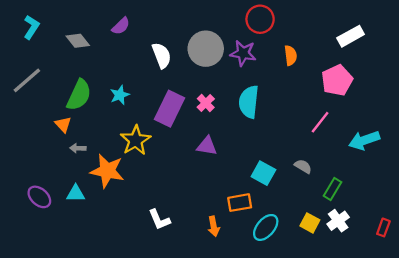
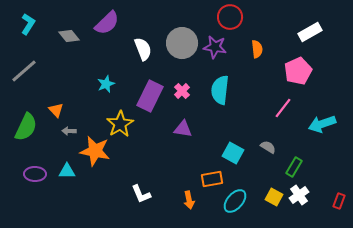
purple semicircle: (121, 26) -> (107, 23), size x1.5
green semicircle: (79, 95) -> (26, 127), moved
purple ellipse: (39, 197) -> (35, 174), turned -40

